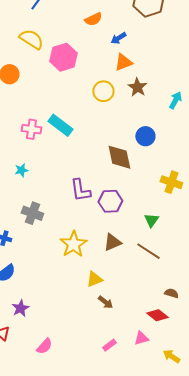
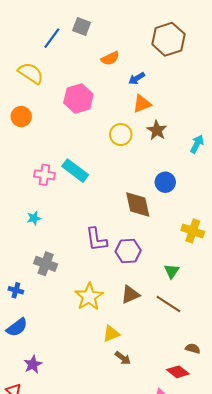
yellow semicircle: (31, 39) -> (31, 73), moved

